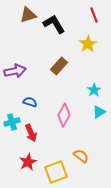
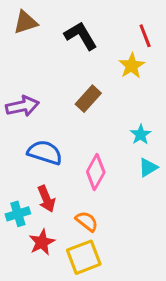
brown triangle: (28, 15) -> (25, 22), moved
red line: (94, 15) -> (145, 36), moved
blue semicircle: (30, 102) -> (45, 152), size x1.6
cyan cross: (12, 122) -> (18, 214), moved
orange semicircle: (81, 156) -> (87, 221), moved

